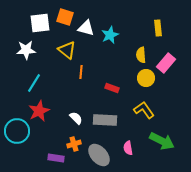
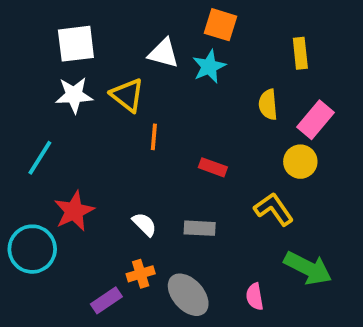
orange square: (65, 17) -> (220, 25), moved
white star: (26, 50) -> (74, 95), moved
yellow circle: (146, 78) -> (300, 162), moved
cyan line: (34, 83) -> (40, 158), moved
gray rectangle: (105, 120) -> (200, 228), size x0.7
pink semicircle: (128, 148) -> (255, 297), moved
purple rectangle: (56, 158) -> (106, 300), turned -42

